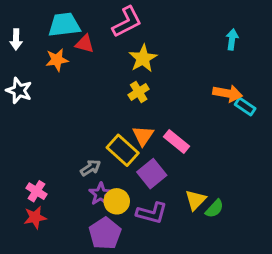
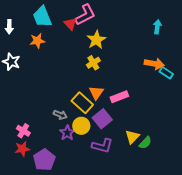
cyan trapezoid: (64, 25) -> (42, 17), turned -105
red triangle: (85, 44) -> (70, 24), moved, turned 32
pink rectangle: (177, 142) -> (119, 97), turned -60
gray arrow: (90, 168) -> (60, 115), turned 56
yellow circle: (117, 201) -> (81, 126), moved
purple pentagon: (105, 233) -> (44, 160), moved

